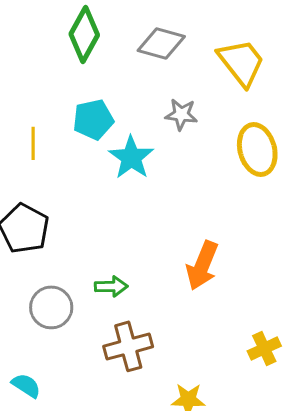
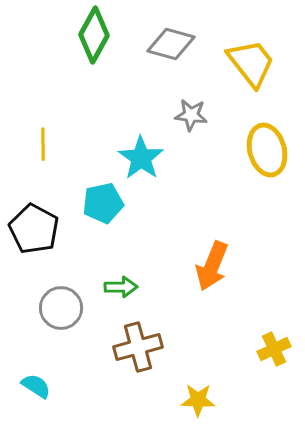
cyan pentagon: (93, 119) -> (103, 203), moved

